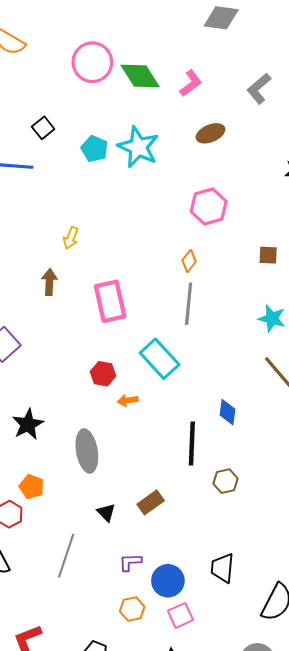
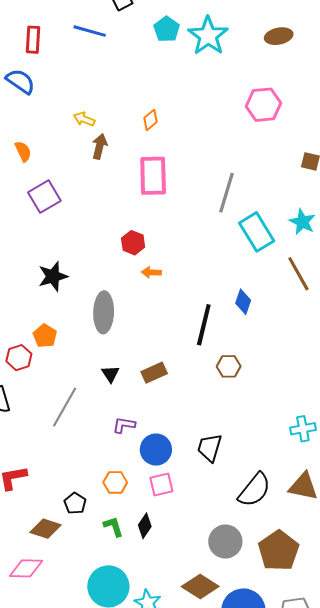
yellow arrow: (71, 238) -> (84, 119), moved, turned 80
orange diamond: (189, 261) -> (150, 120), moved
cyan rectangle: (160, 359) -> (257, 232), moved
orange hexagon: (132, 609) -> (115, 482), moved

